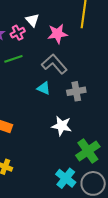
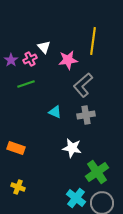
gray L-shape: (54, 64) -> (83, 85), moved, turned -90

